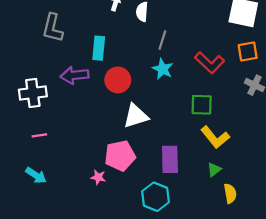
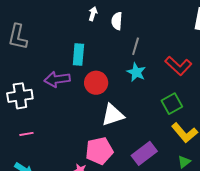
gray L-shape: (53, 28) -> (18, 37), moved
green square: (202, 105) -> (172, 104), turned -30
purple rectangle: (170, 159) -> (144, 153), turned 55

